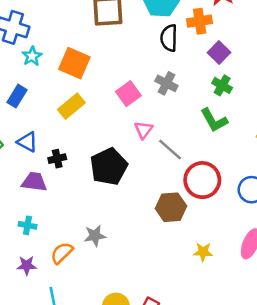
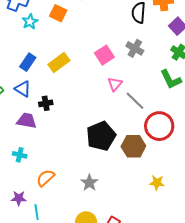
orange square: (74, 63) -> (58, 13), moved, size x0.7
blue rectangle: (17, 96) -> (28, 62), moved
black pentagon: (109, 166) -> (101, 136), moved
gray star: (95, 236) -> (89, 183), moved, turned -30
purple star: (27, 265) -> (19, 198), moved

